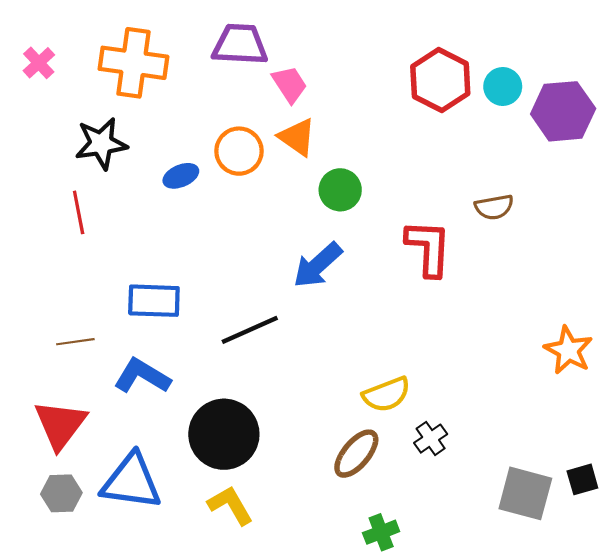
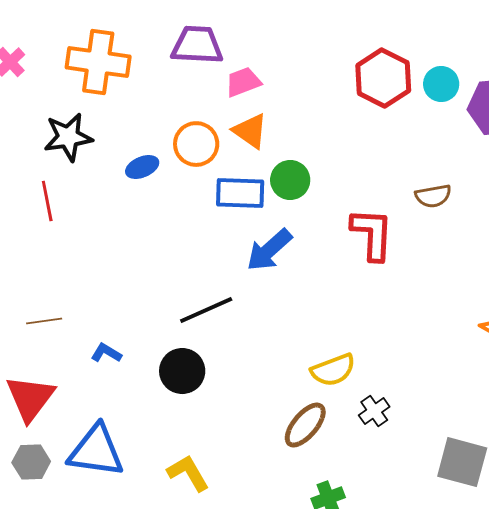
pink trapezoid: (290, 84) -> (243, 82), turned -78
blue rectangle: (154, 301) -> (240, 193), moved
blue L-shape: (142, 376) -> (106, 353), size x0.6
black circle: (224, 434) -> (182, 371), moved, size x0.7

